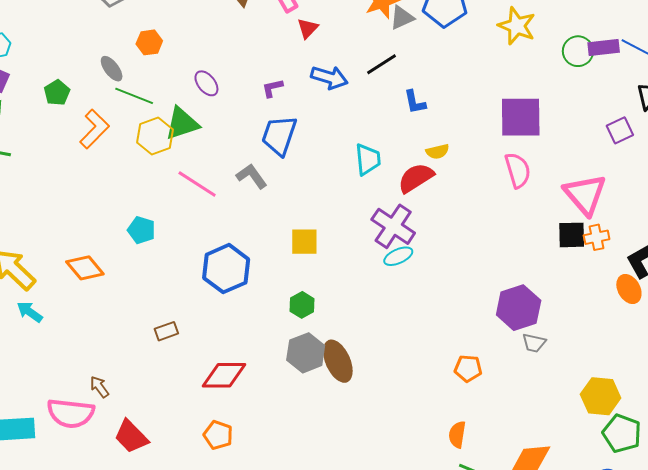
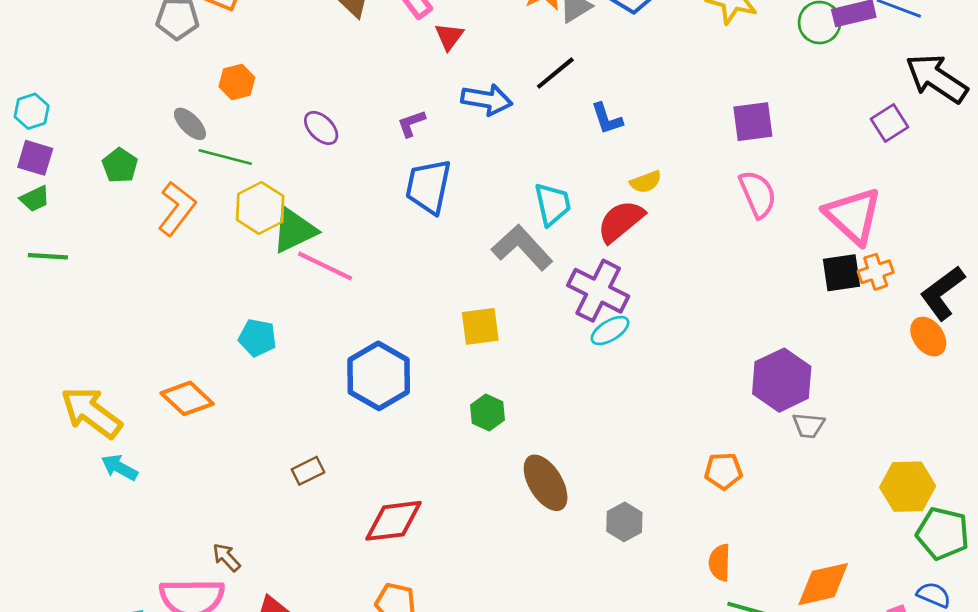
purple square: (521, 117) -> (753, 122), size x0.7
green triangle: (182, 123) -> (294, 230), moved
gray L-shape: (252, 176) -> (522, 248), moved, size x1.4
gray hexagon: (306, 353) -> (624, 522), moved, size x0.7

